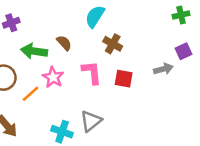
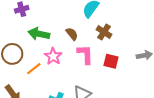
brown semicircle: (64, 43) -> (72, 34), moved

